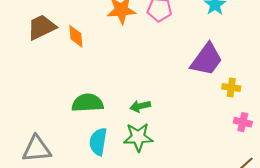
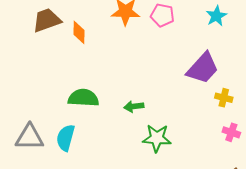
green star: (138, 137) -> (157, 138), moved
cyan semicircle: (98, 142) -> (66, 138), moved

